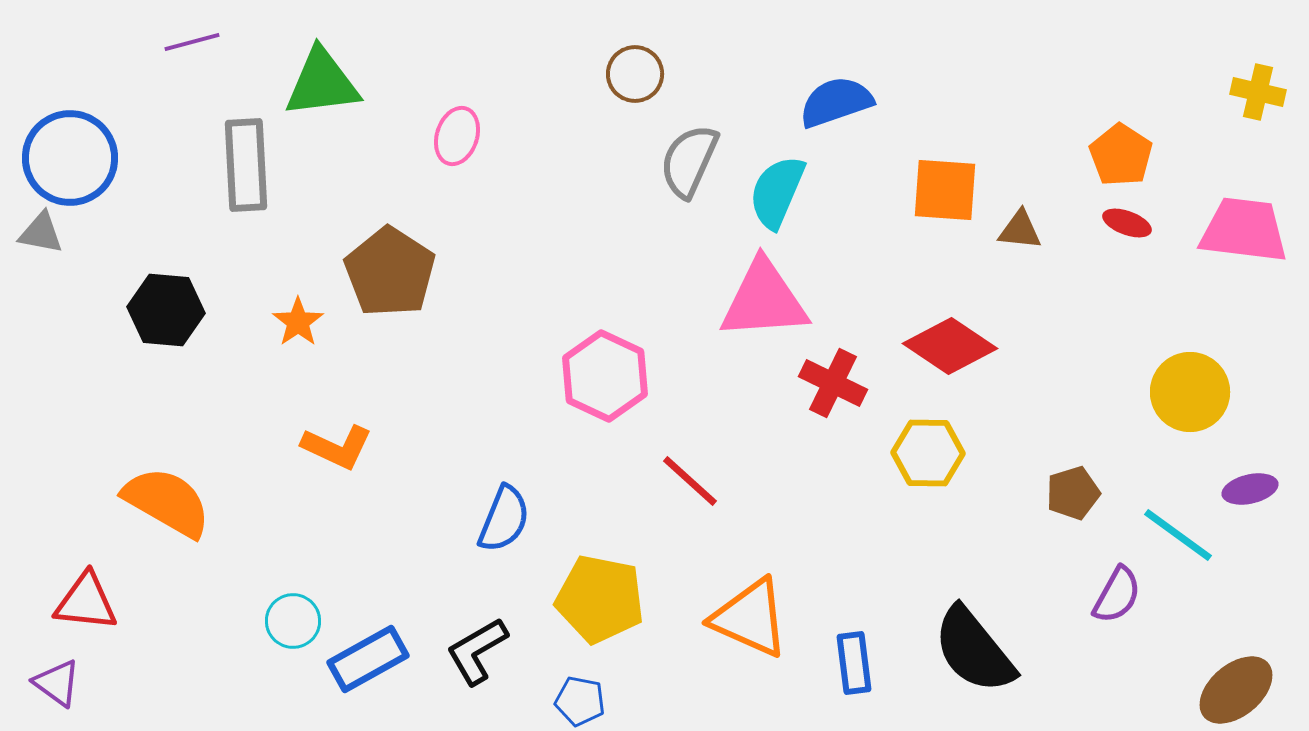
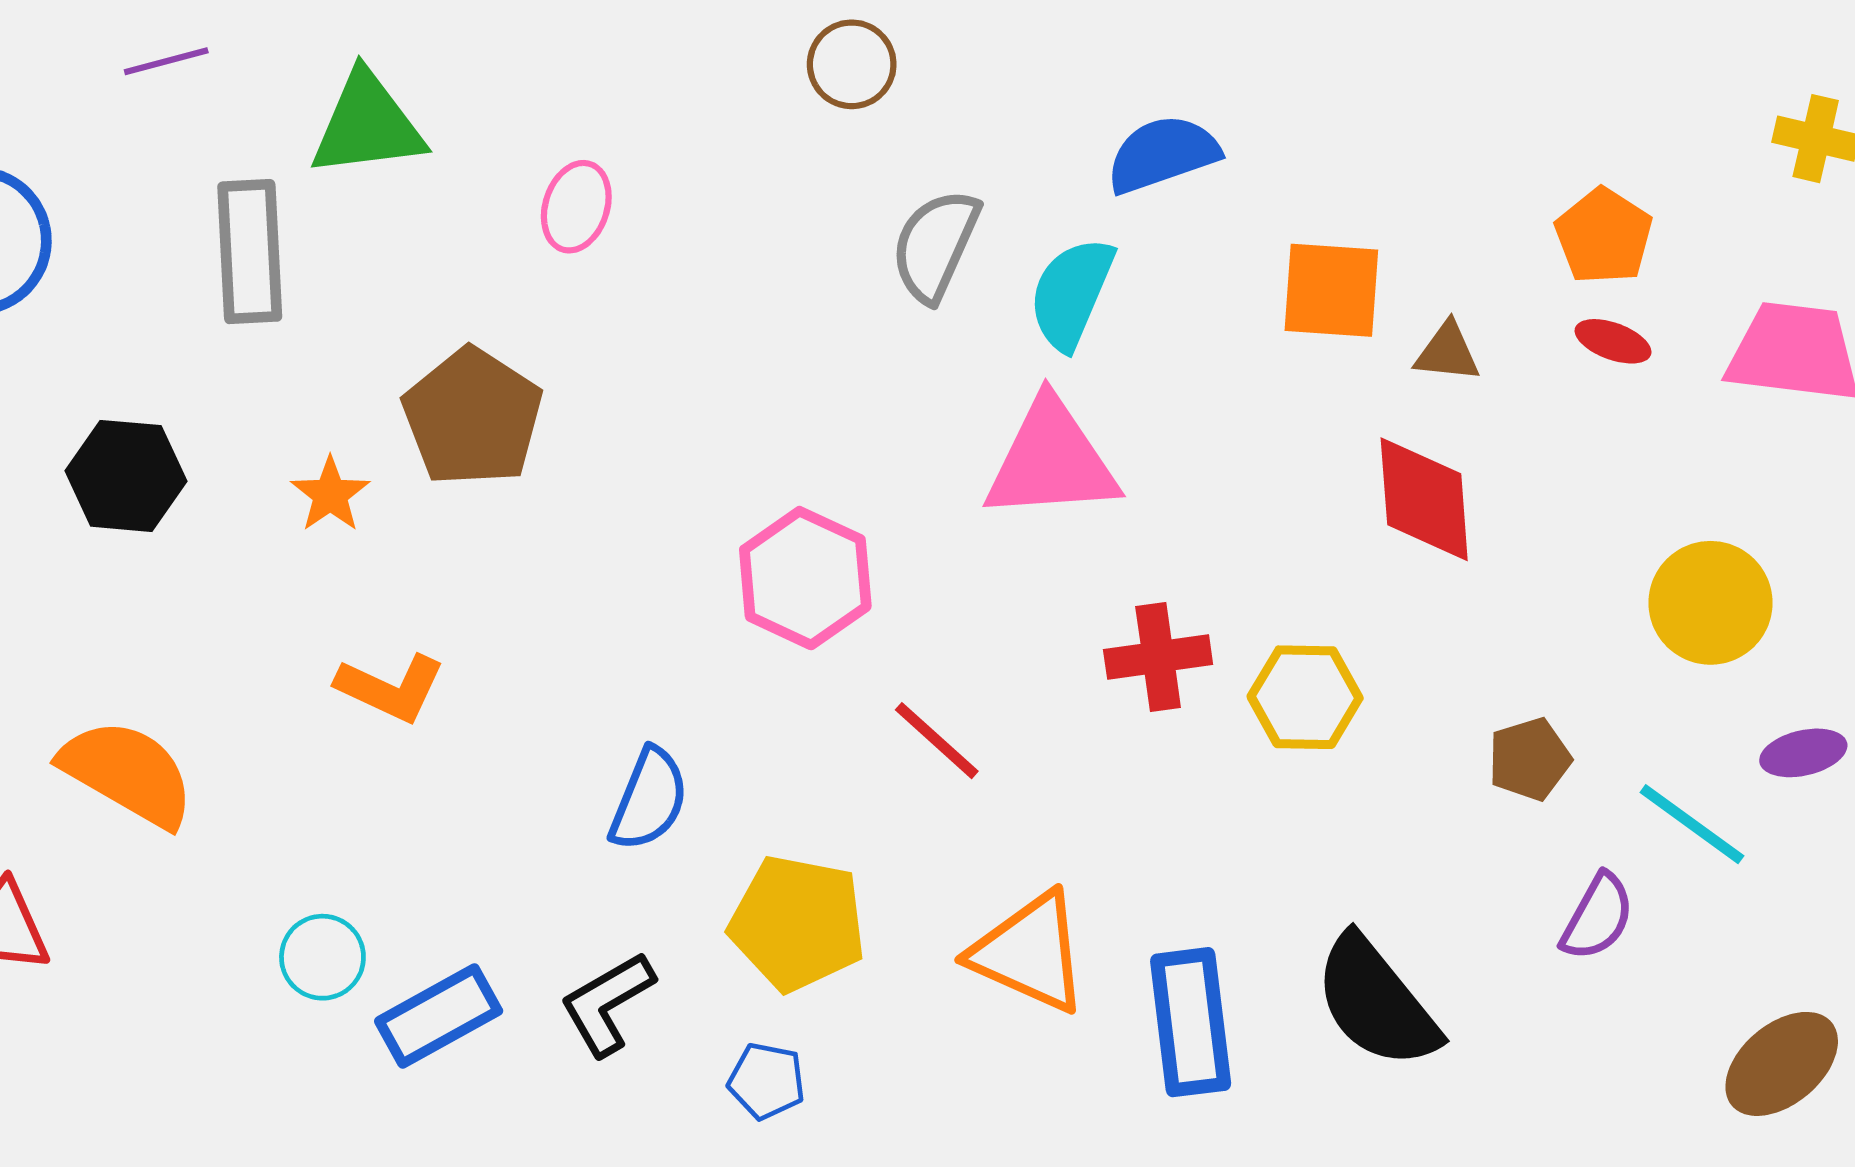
brown circle: (635, 74) -> (852, 64), moved
red diamond: (950, 346) -> (1424, 499), moved, turned 52
red cross: (833, 383) -> (1158, 657), moved, turned -34
blue rectangle: (854, 663) -> (1191, 1022), size x1.5

